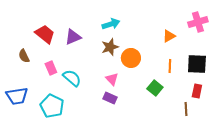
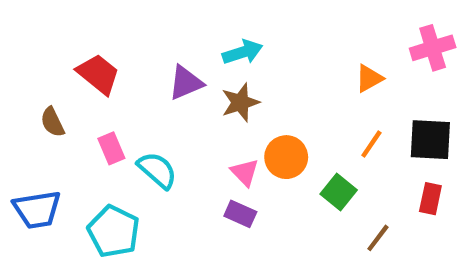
purple triangle: (73, 37) -> (186, 83), moved
orange circle: (131, 58) -> (286, 157), moved
orange line: (170, 66) -> (371, 144), turned 32
brown line: (186, 109) -> (378, 238), moved, turned 40

